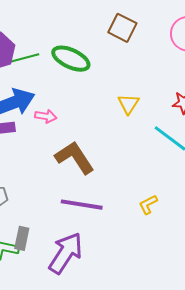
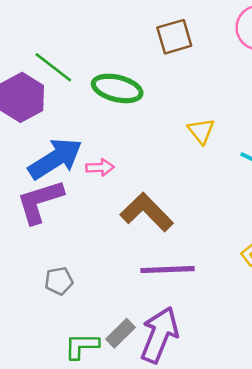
brown square: (122, 28) -> (174, 37), turned -32
green line: (23, 59) -> (53, 67), moved, turned 64
gray rectangle: (22, 238) -> (121, 333), moved, turned 45

